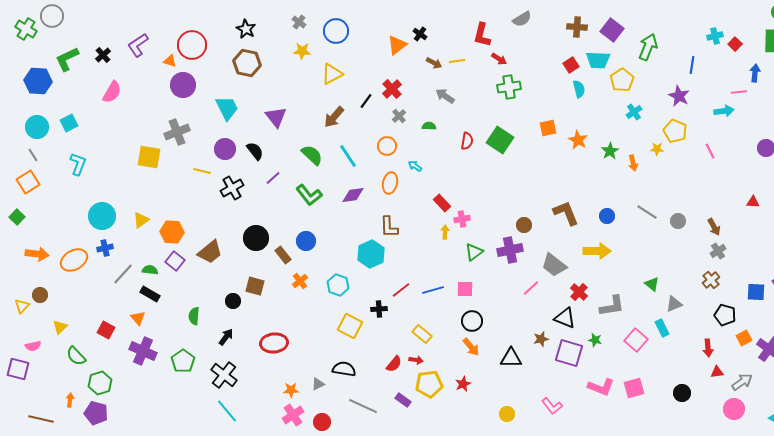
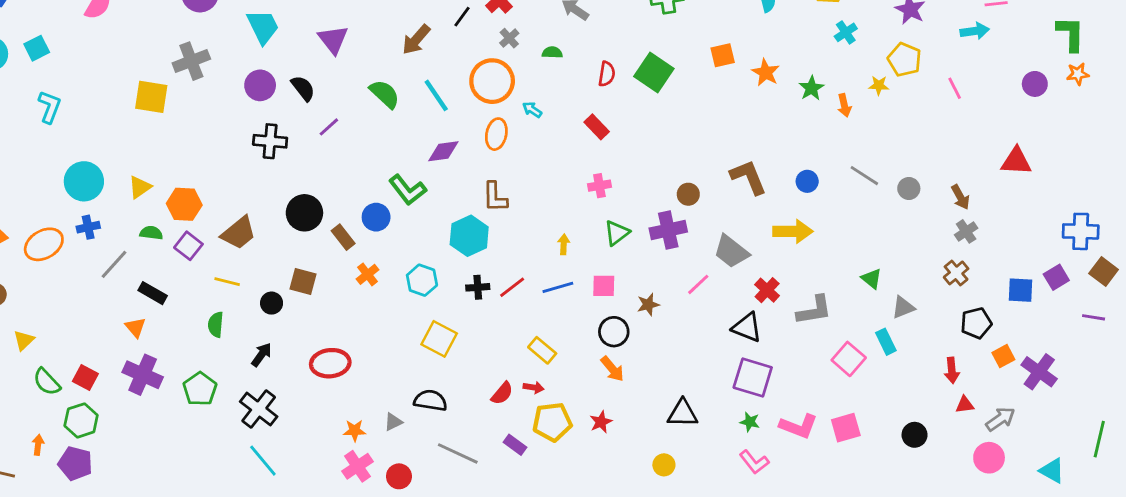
orange circle: (387, 146) -> (492, 81), size x1.6
yellow line: (202, 171) -> (227, 282), moved
black cross: (232, 188) -> (270, 141), turned 35
green L-shape: (309, 195) -> (408, 190), moved
red triangle: (753, 202) -> (1016, 161), size x1.6
red rectangle: (442, 203) -> (597, 127), moved
yellow arrow: (445, 232) -> (564, 244), moved
green semicircle: (150, 270) -> (151, 233), moved
black cross: (379, 309) -> (478, 287), moved
black pentagon: (725, 315) -> (976, 323), turned -30
red square: (106, 330) -> (85, 378), moved
brown star: (541, 339) -> (648, 304), moved
green star: (595, 340) -> (750, 422), moved
black triangle: (511, 358) -> (683, 413), moved
pink L-shape: (552, 406) -> (754, 462), moved

